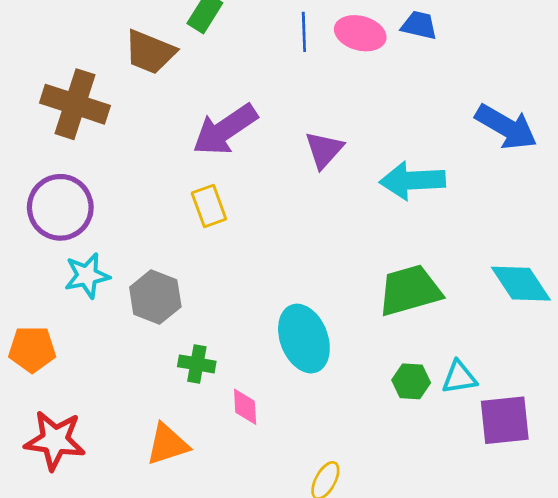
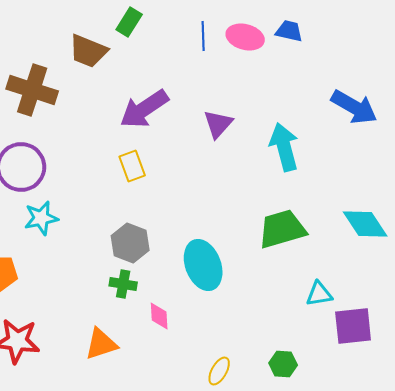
cyan arrow: (412, 181) -> (284, 147), turned 78
gray hexagon: (155, 297) -> (130, 243), moved
green hexagon: (411, 381) -> (283, 364), moved

